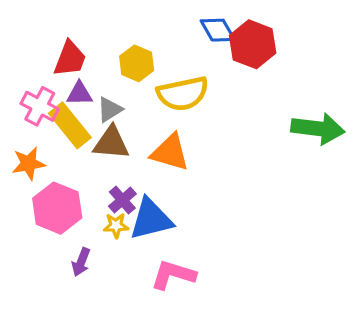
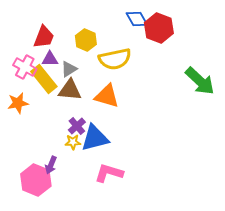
green arrow: (318, 129) -> (200, 81), turned 36
pink hexagon: (57, 208) -> (36, 180), moved

